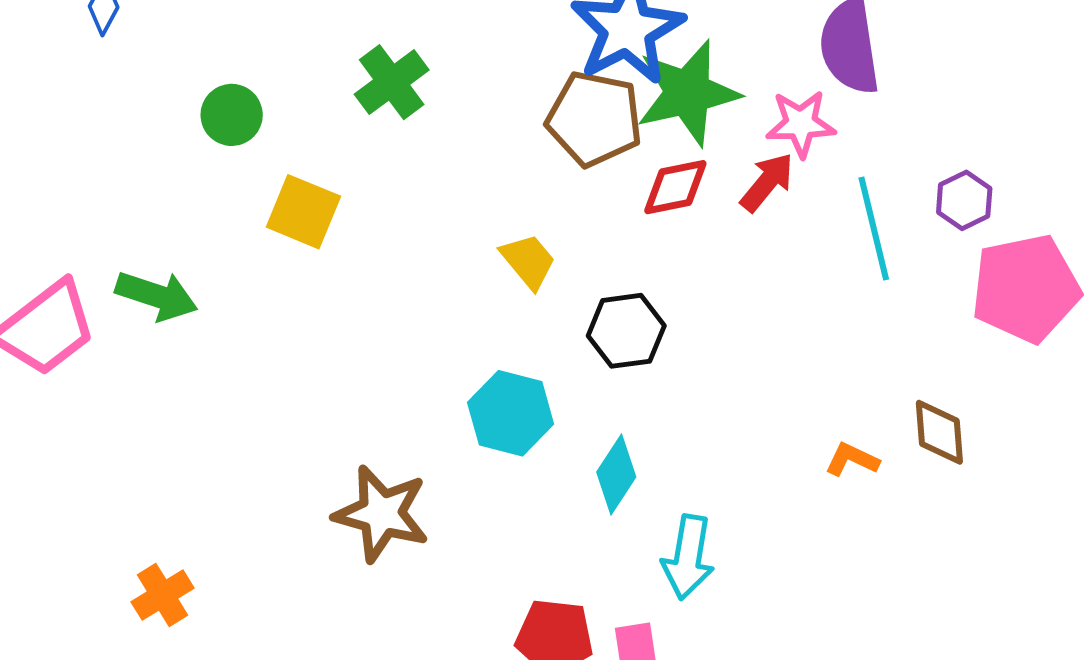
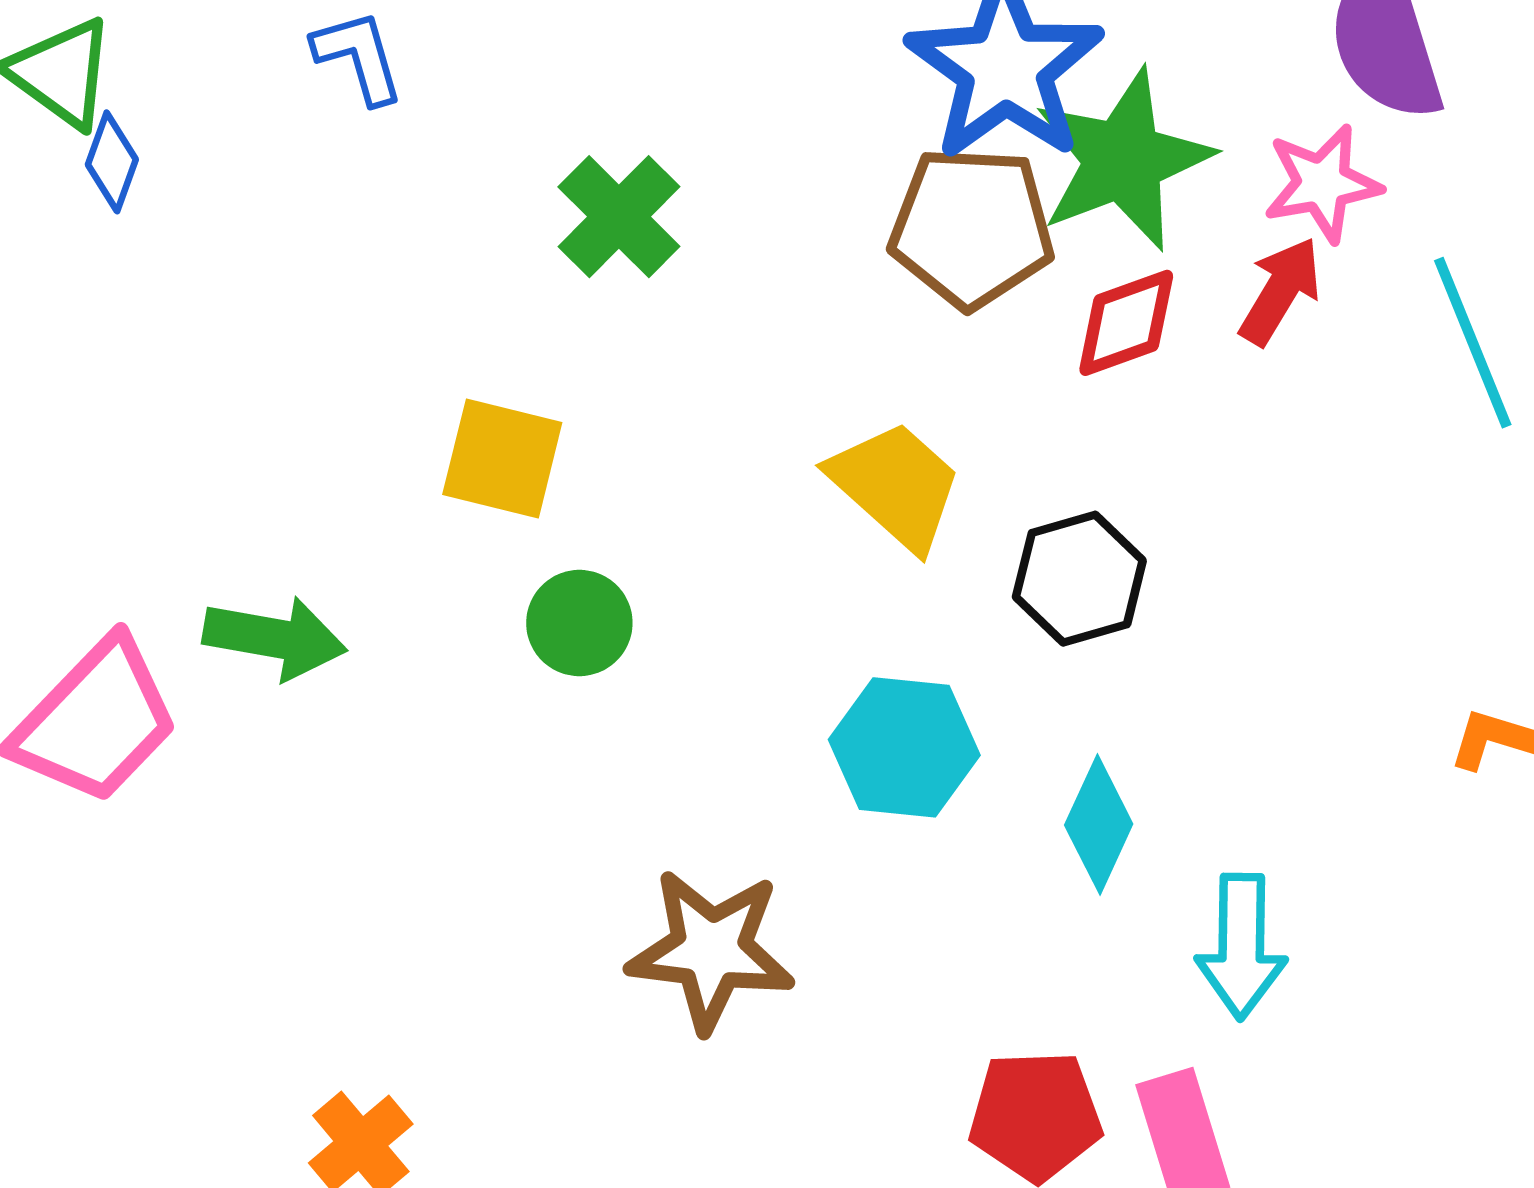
green circle: (232, 115) -> (579, 623), moved
yellow trapezoid: (528, 261) -> (896, 485), size x1.4

